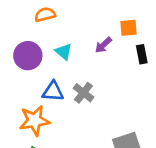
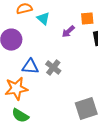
cyan triangle: (64, 52) -> (43, 19), moved

